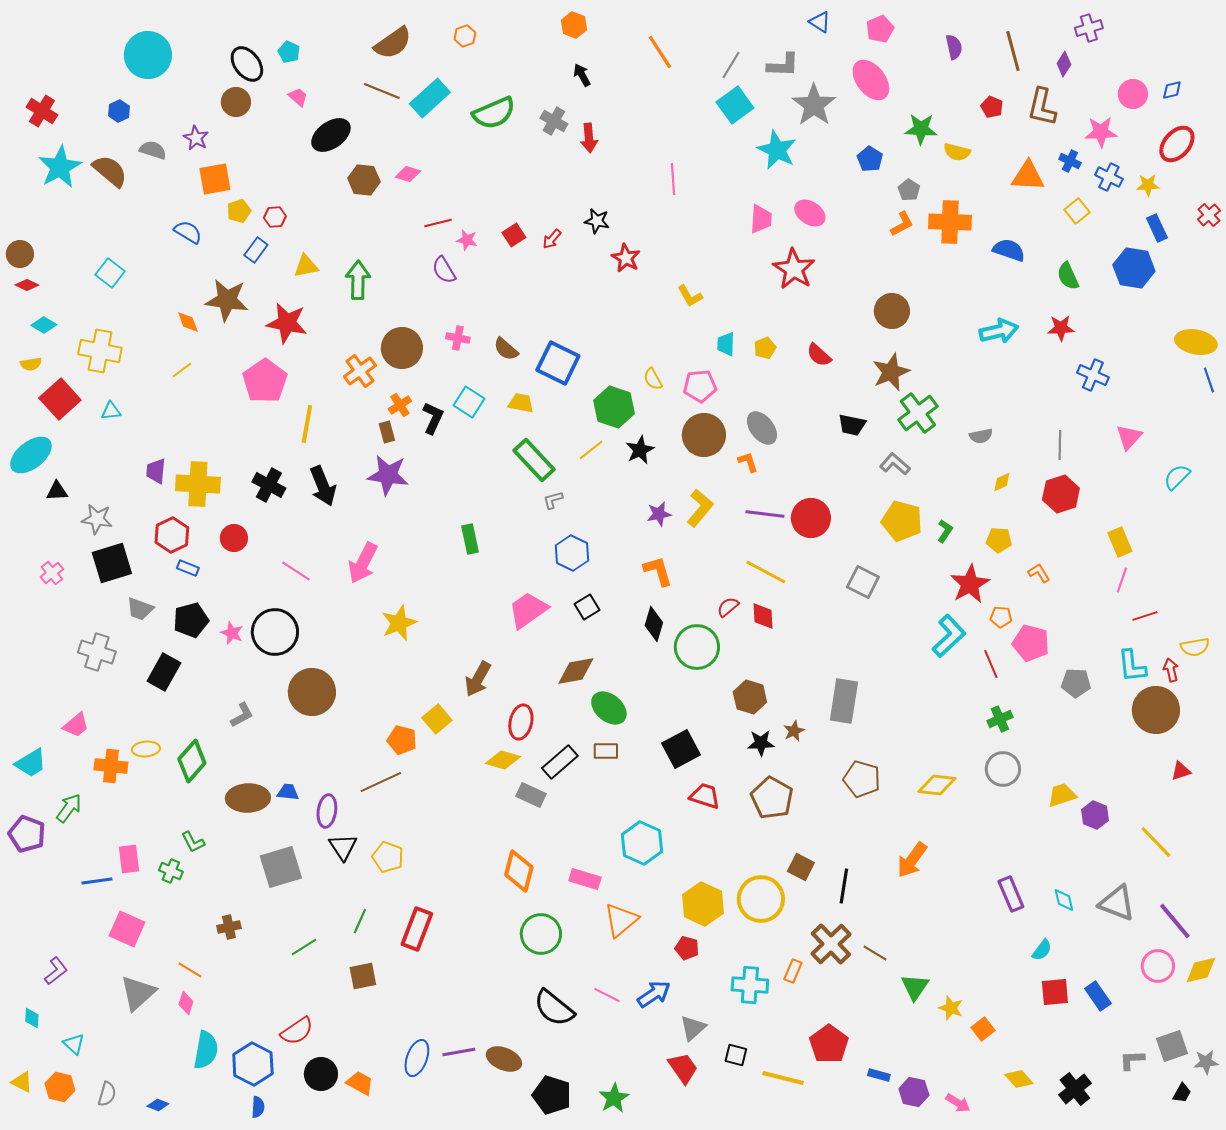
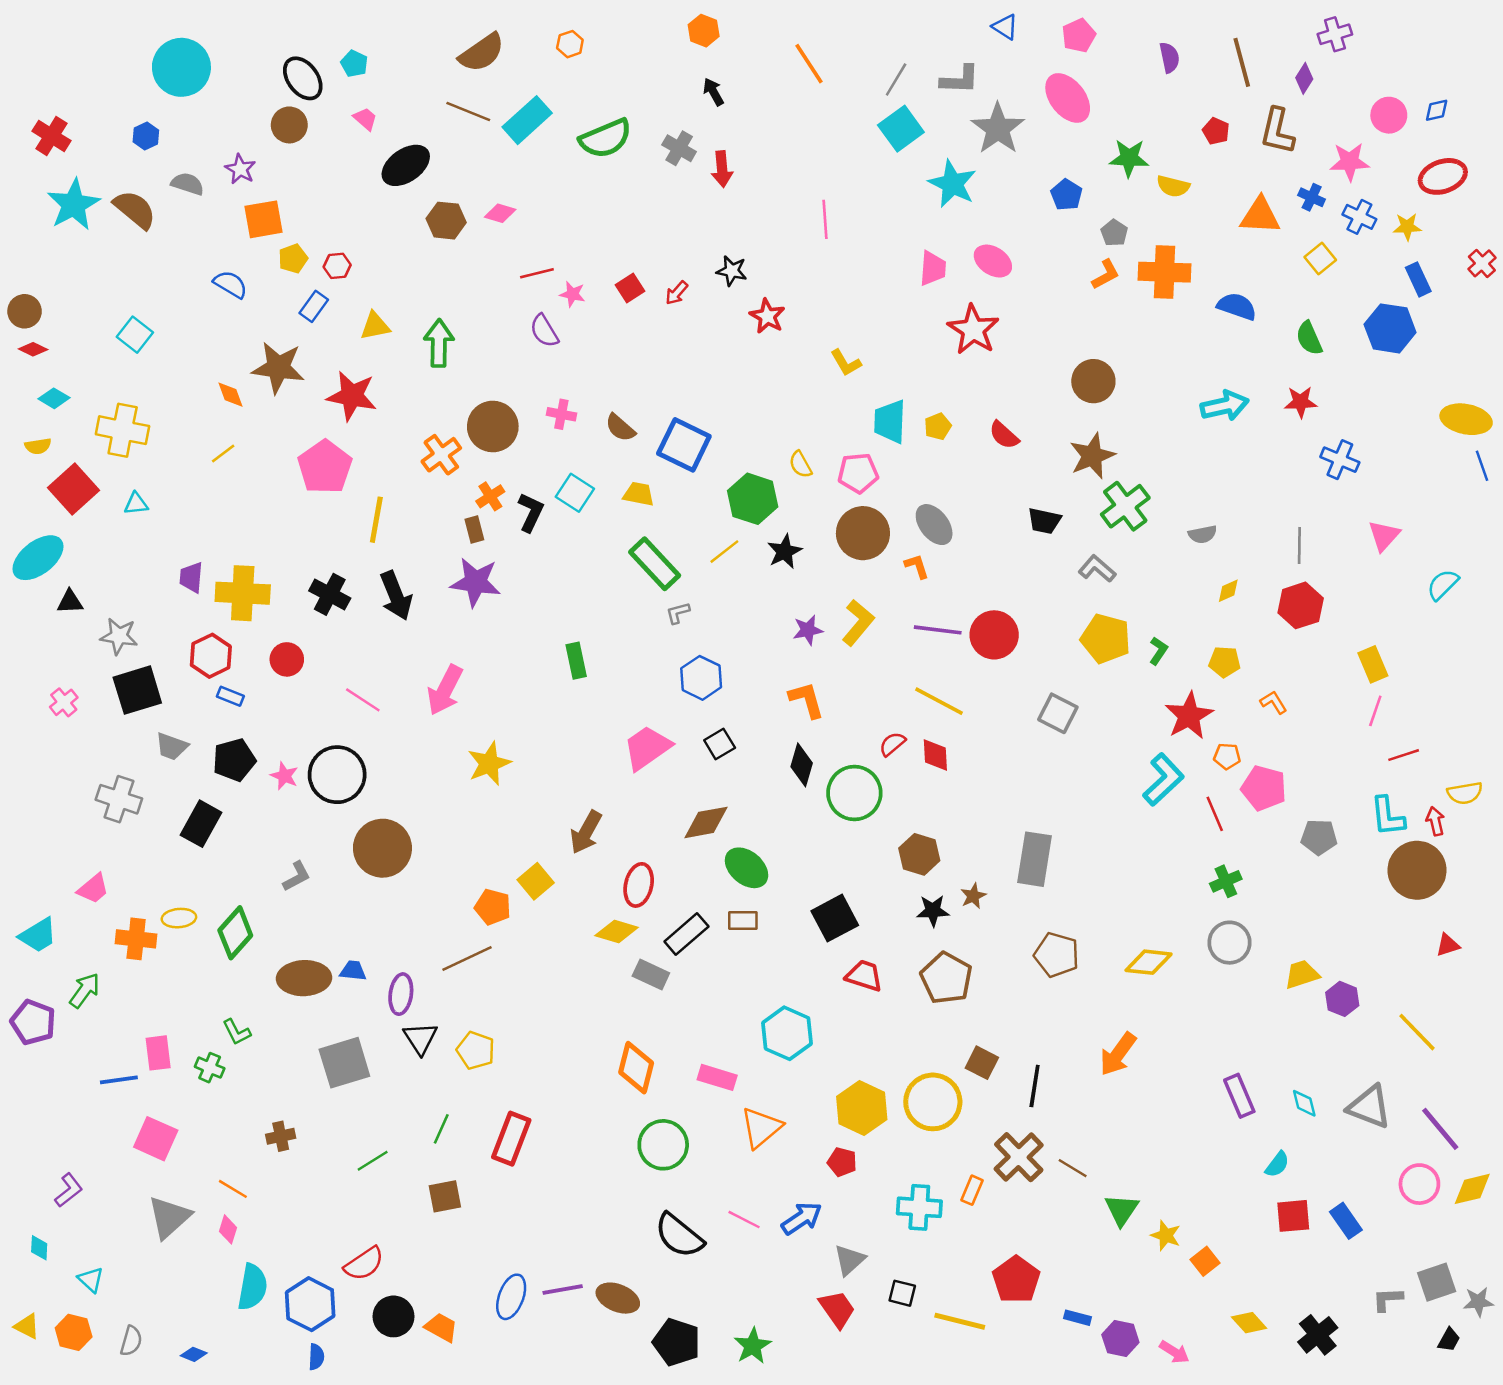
red ellipse: (1177, 144) -> (1443, 176), turned 30
cyan trapezoid: (726, 344) -> (890, 422), size x1.5

